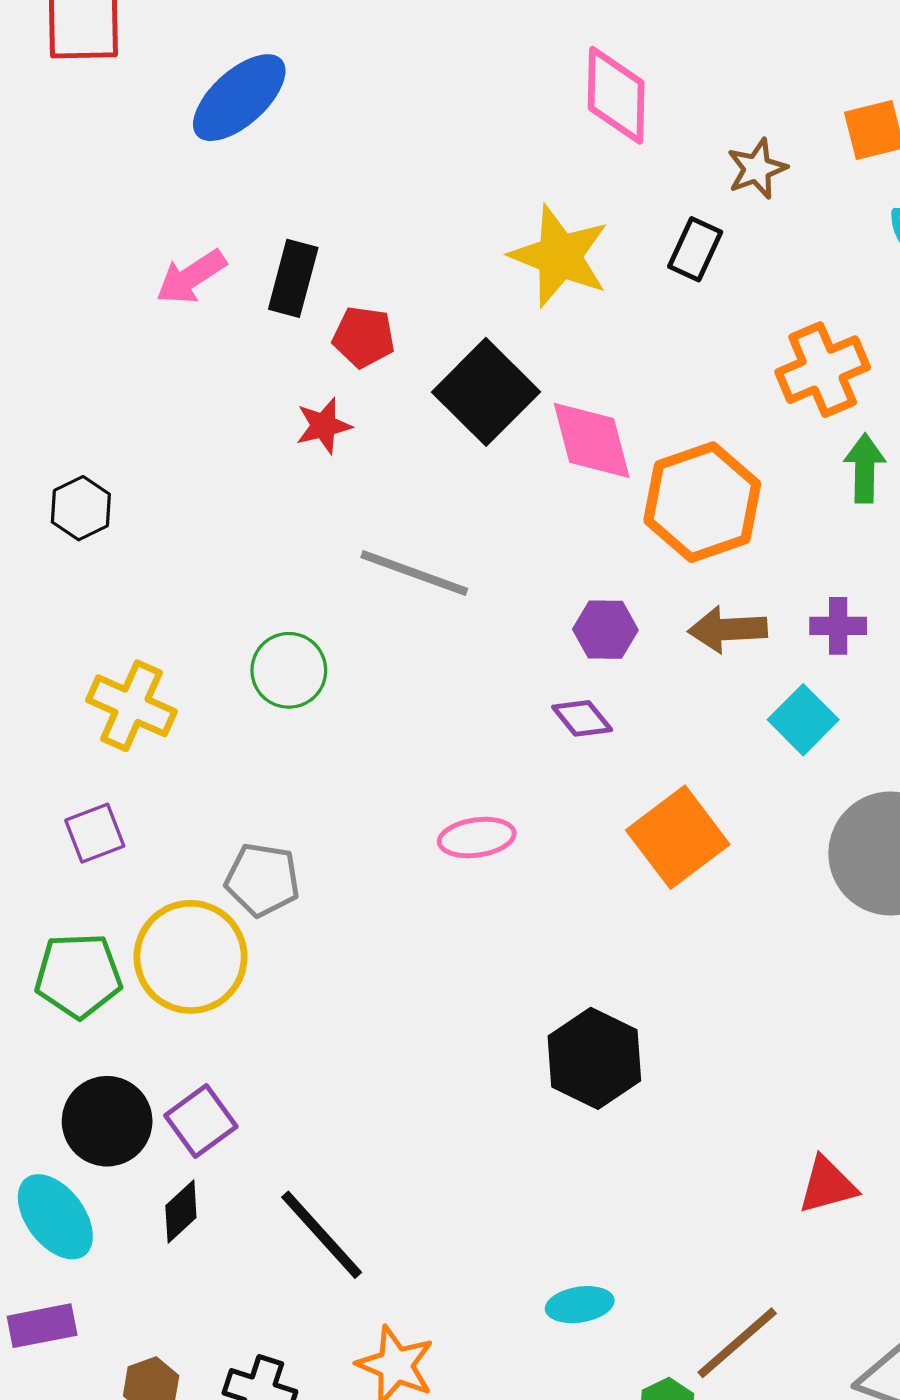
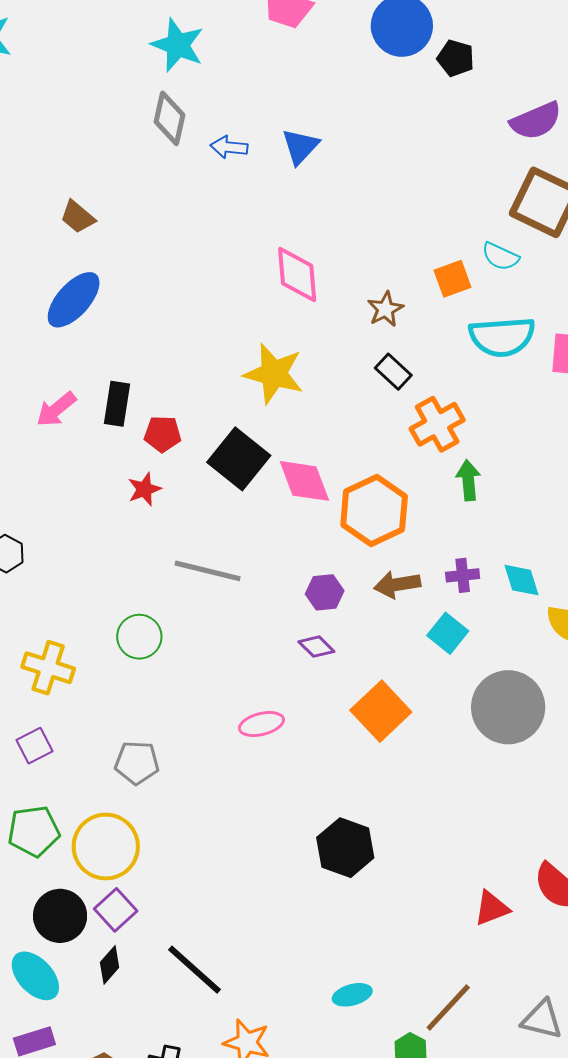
black rectangle: (695, 249) -> (393, 372), moved, turned -66
yellow circle: (191, 957) -> (106, 847), moved

